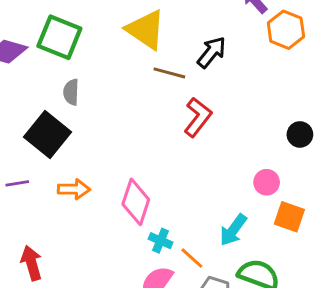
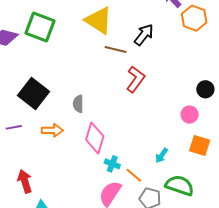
gray semicircle: (71, 92) -> (78, 104), moved
pink circle: (267, 182) -> (190, 115), moved
cyan arrow: (233, 230) -> (162, 155), size x0.7

